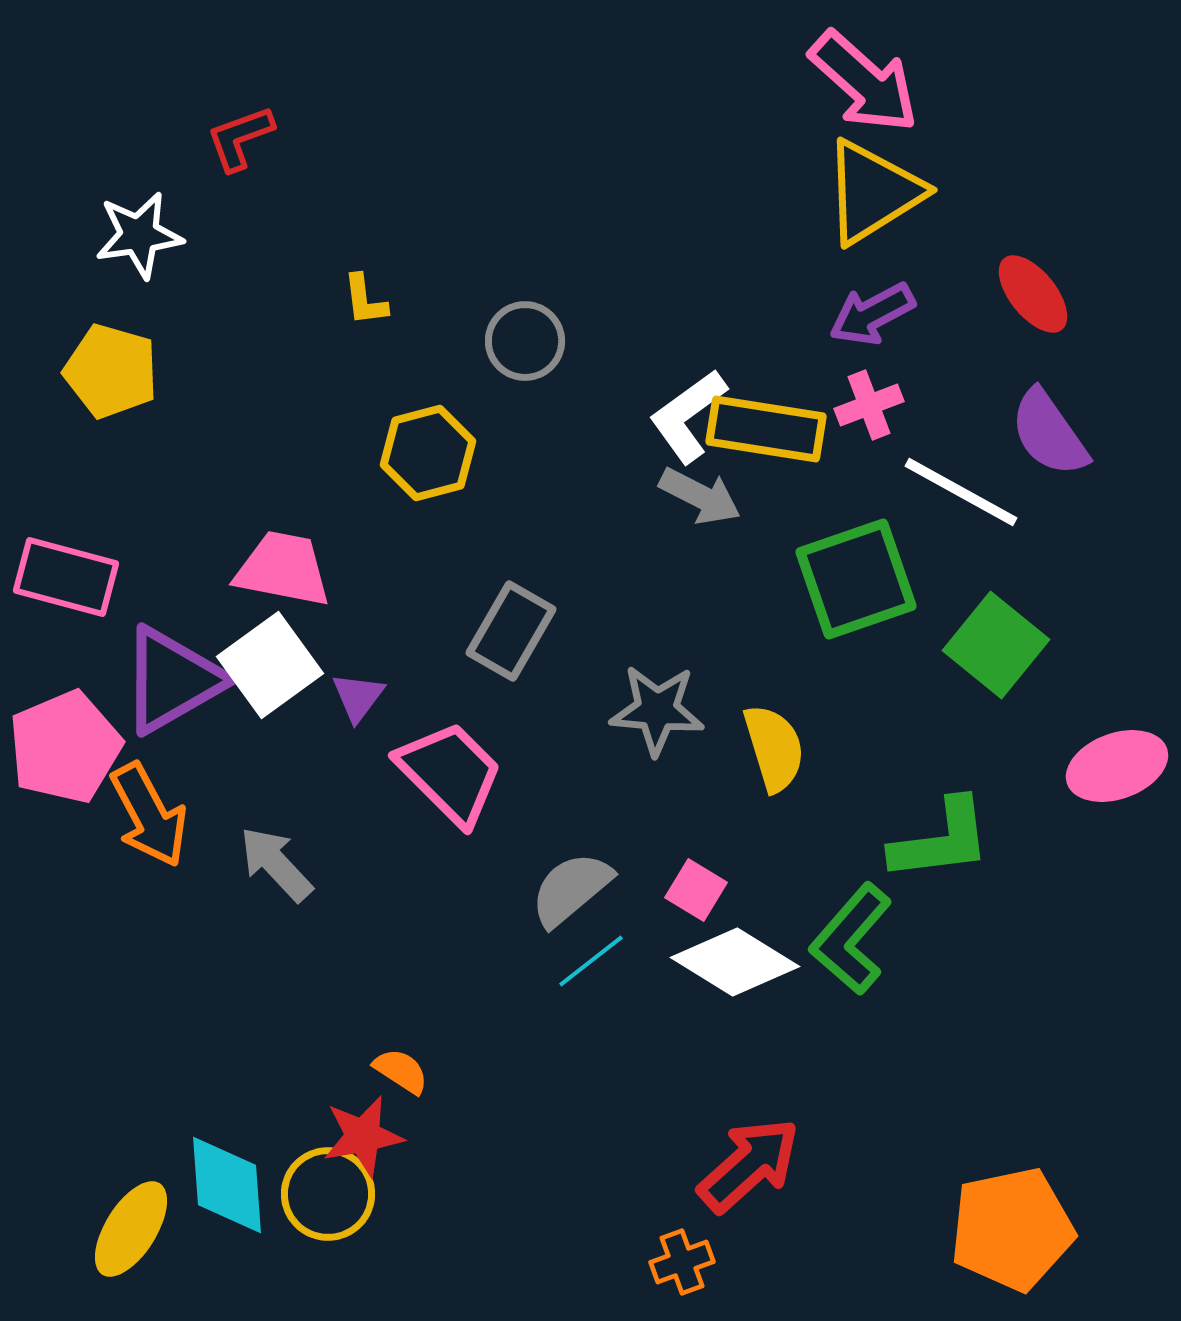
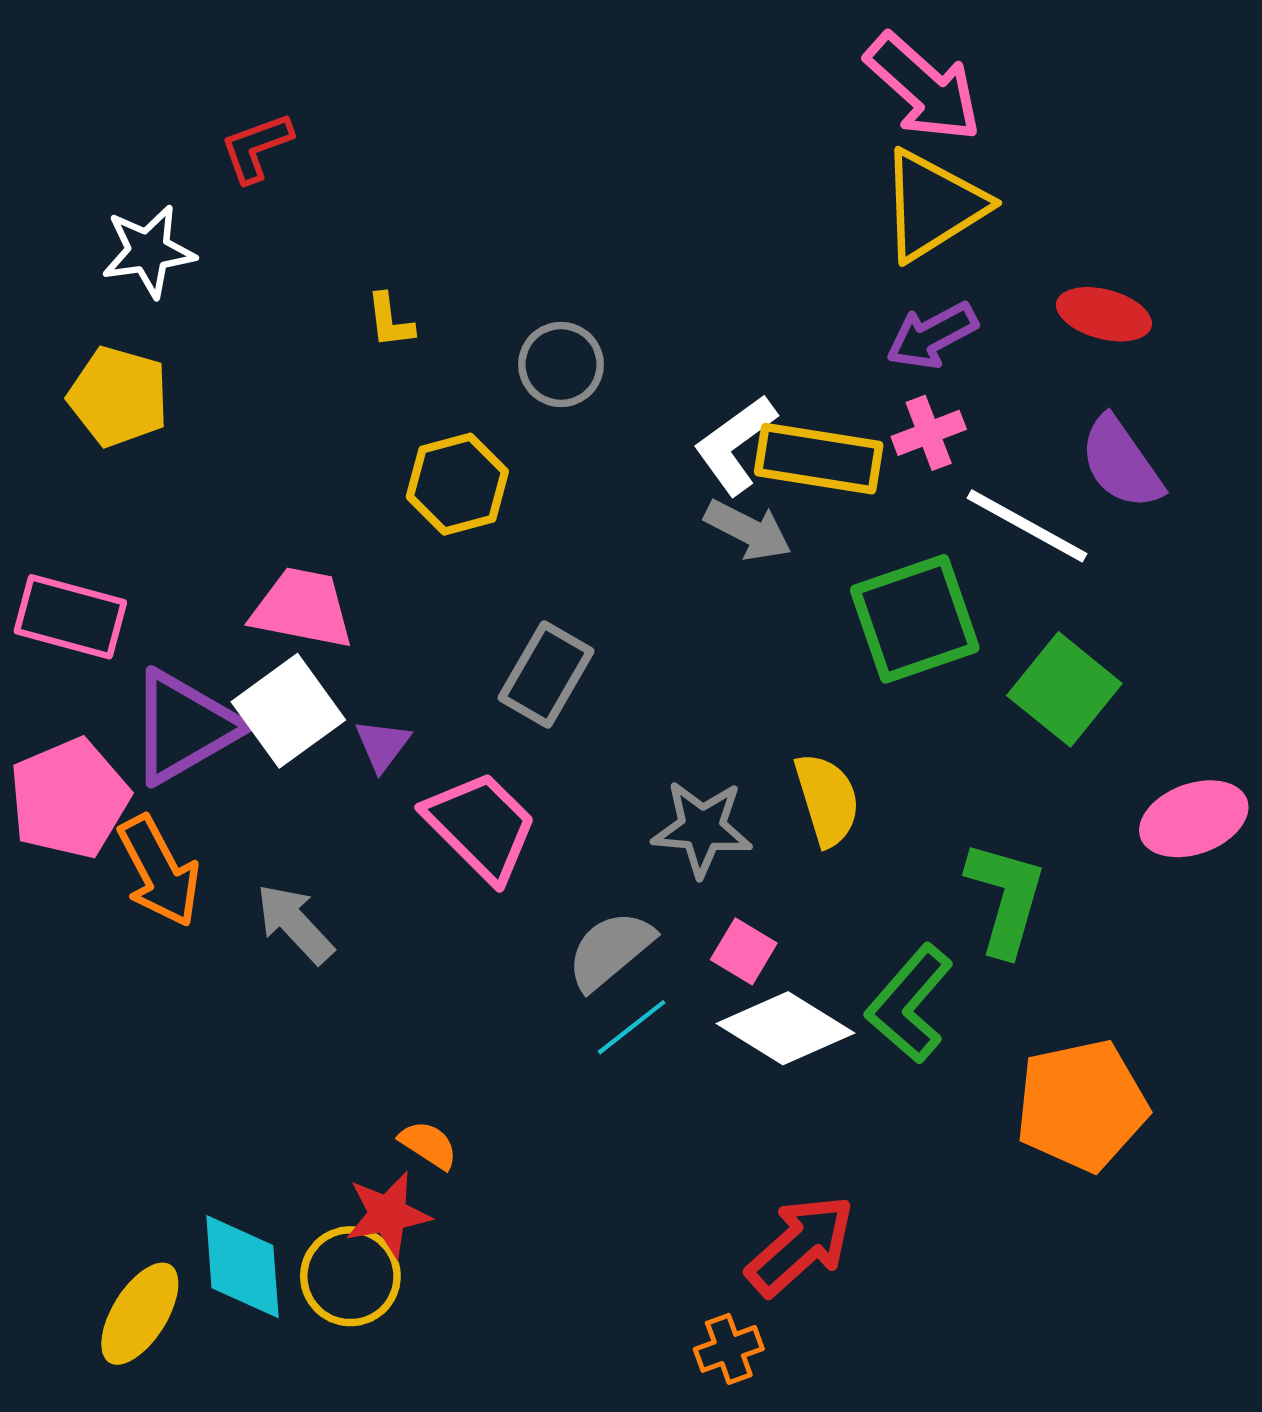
red ellipse: (1033, 294) -> (1104, 314), turned -36
gray star: (657, 710) -> (702, 828), moved
green L-shape: (941, 840) -> (1006, 898), turned -67
orange pentagon: (1012, 1229) -> (1082, 1105), moved

